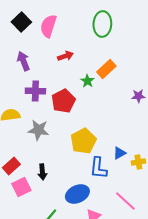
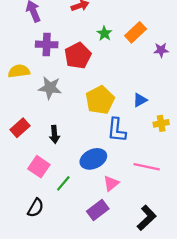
orange rectangle: (106, 69) -> (136, 32), moved
blue triangle: (119, 153) -> (140, 100), moved
pink square: (21, 187) -> (39, 167), moved, turned -30
pink line: (125, 201) -> (147, 167), turned -30

